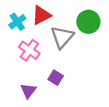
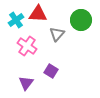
red triangle: (41, 15) -> (38, 14), turned 30
gray triangle: (62, 37) -> (57, 34), size x0.7

